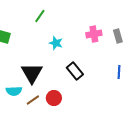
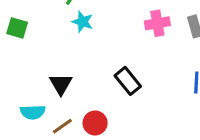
cyan star: (56, 43) -> (83, 22), moved
black triangle: (32, 73) -> (61, 84), size x0.7

